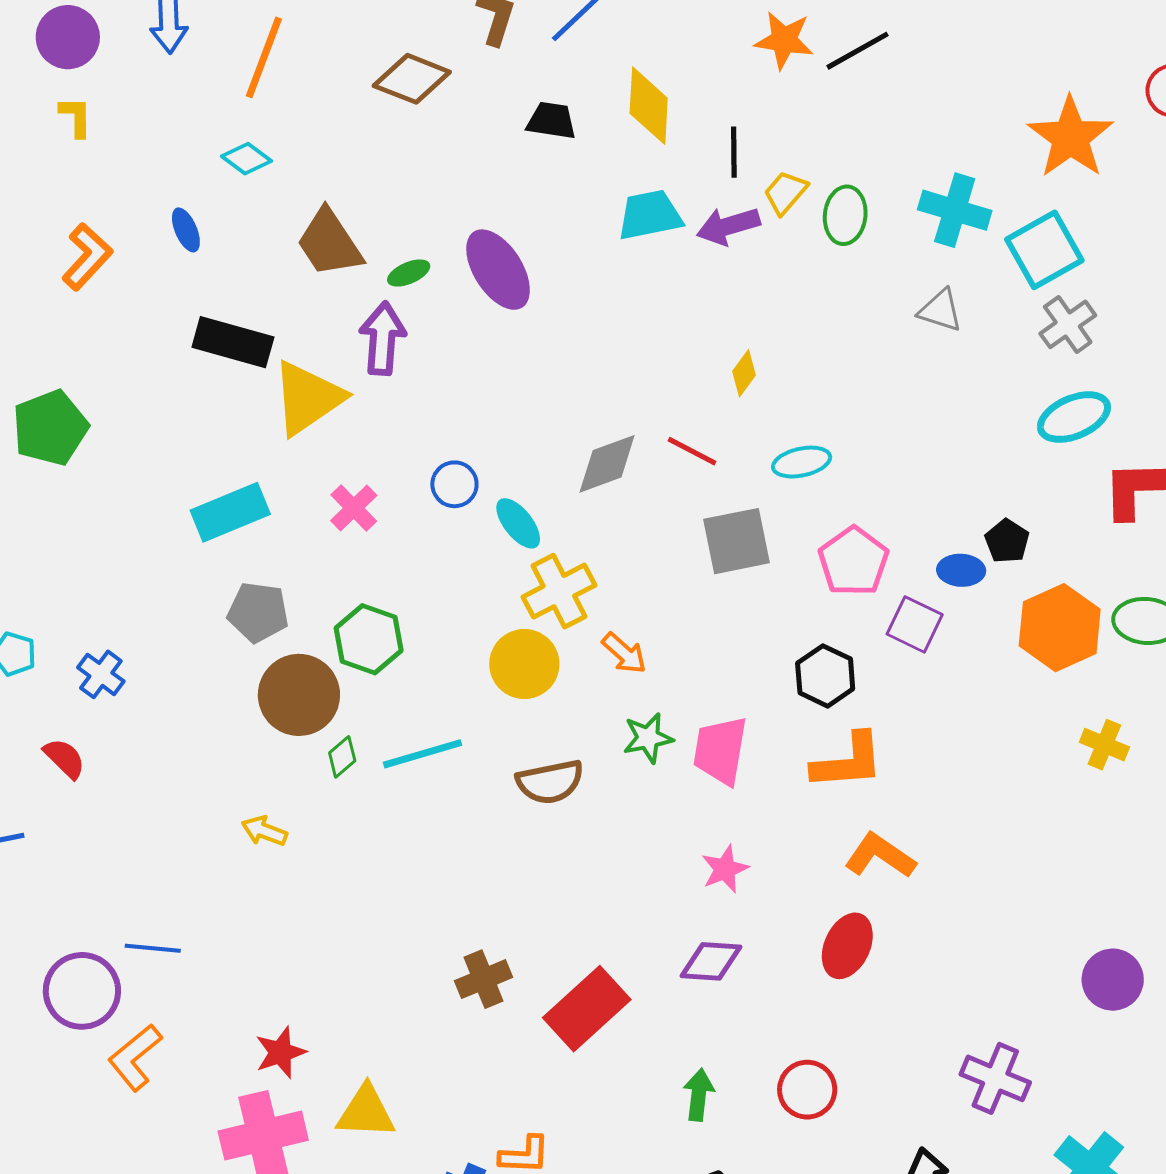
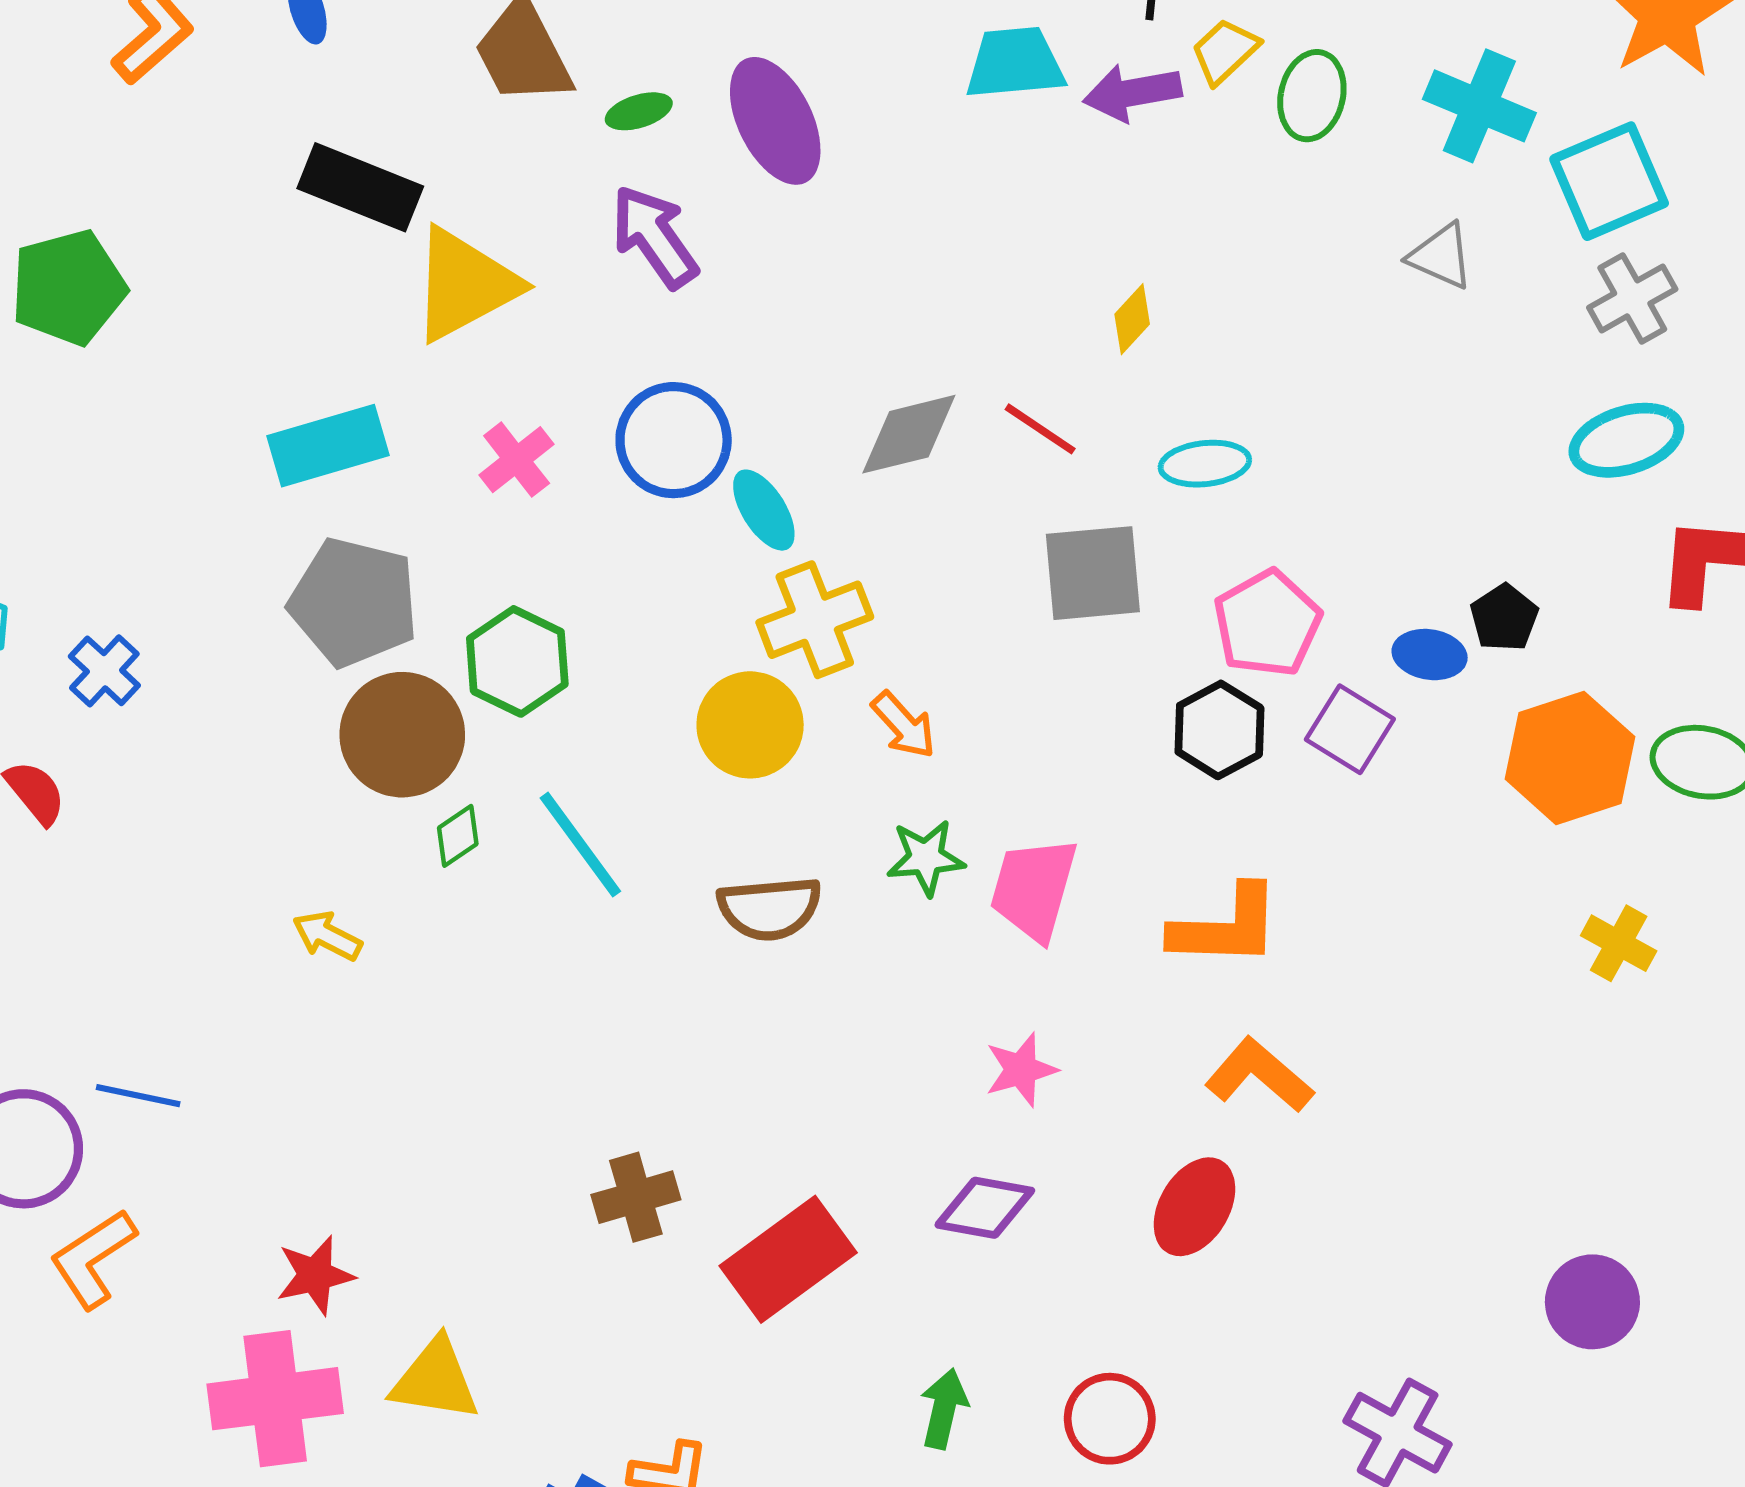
purple arrow: (382, 338) -> (654, 237), moved, turned -46
blue circle: (454, 484) -> (674, 440), size x1.6
gray pentagon: (258, 612) -> (354, 602), size x1.4
black hexagon: (825, 676) -> (1219, 730), moved
cyan line: (422, 754) -> (580, 845), turned 64

